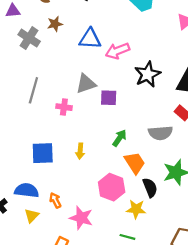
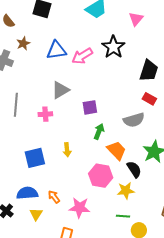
black star: (148, 74) -> (113, 47), moved
purple square: (109, 98) -> (90, 107), moved

